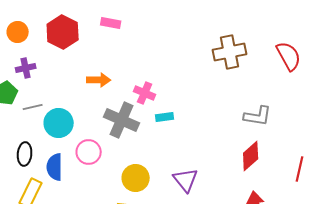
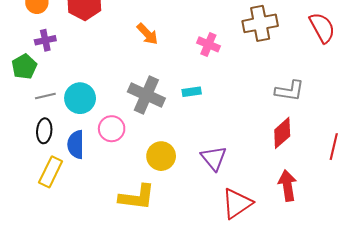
orange arrow: (99, 80) -> (147, 34), moved, turned 45
pink cross: (145, 93) -> (208, 44), moved
gray line: (33, 107) -> (45, 96), moved

